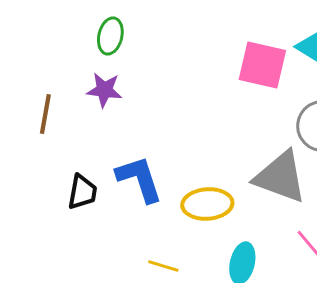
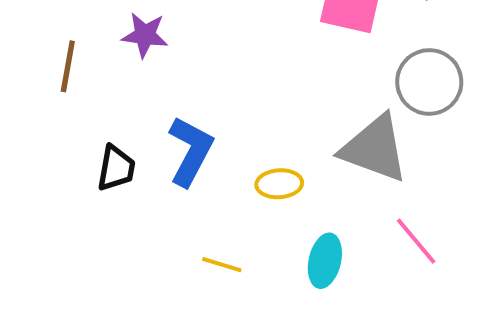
blue L-shape: (139, 179) -> (190, 151), turned 46
yellow ellipse: (207, 204) -> (279, 184), size x0.7

